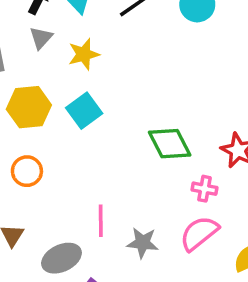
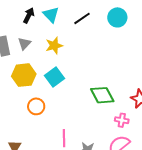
gray triangle: (41, 38) -> (24, 44), moved
orange circle: (27, 171) -> (36, 106), moved

